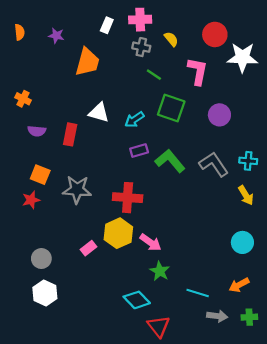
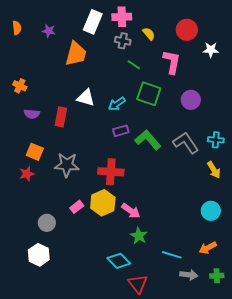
white rectangle: (107, 25) -> (93, 22), size x1.6
white star: (242, 57) -> (211, 50), size x0.6
pink rectangle: (88, 248) -> (77, 207), moved
gray circle: (41, 259) -> (47, 223), moved

